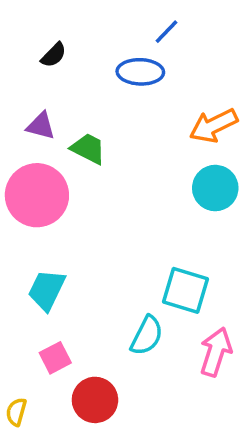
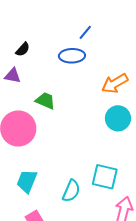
purple triangle: (41, 126) -> (13, 76), moved
cyan semicircle: (147, 336) -> (71, 191), moved

